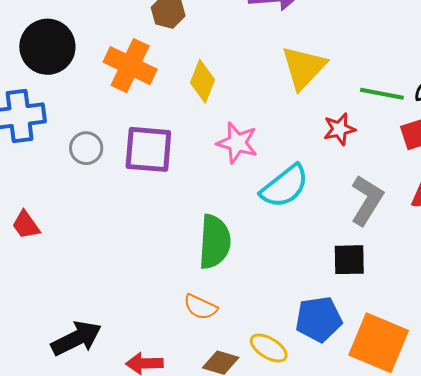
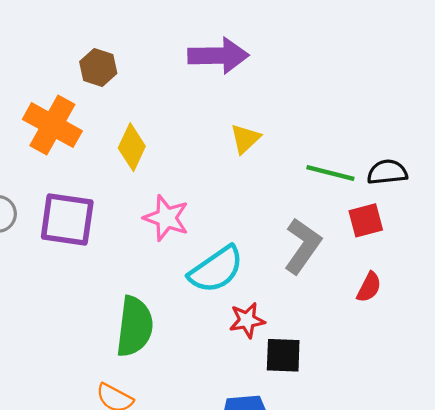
yellow triangle: (304, 68) -> (245, 139), size x0.6
red star: (339, 129) -> (247, 320), moved
gray L-shape: (367, 200) -> (303, 246), moved

